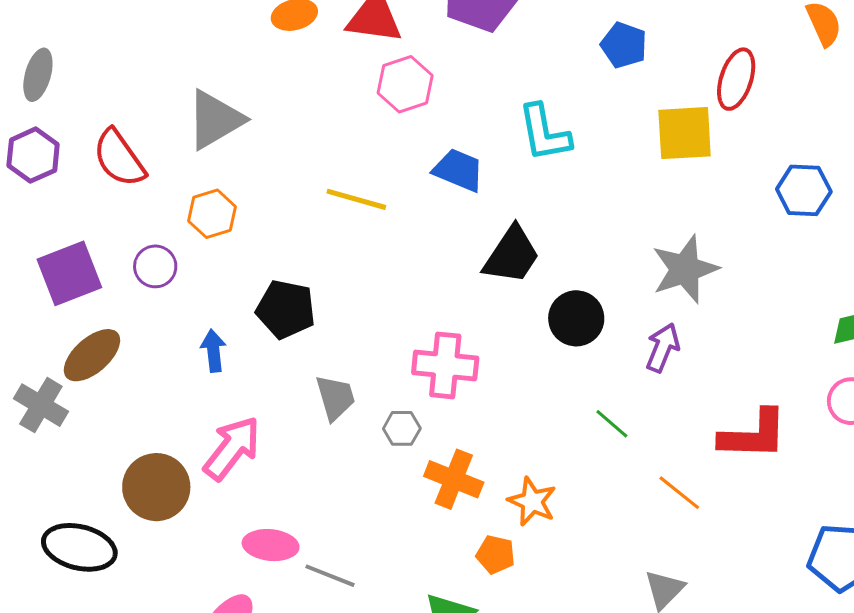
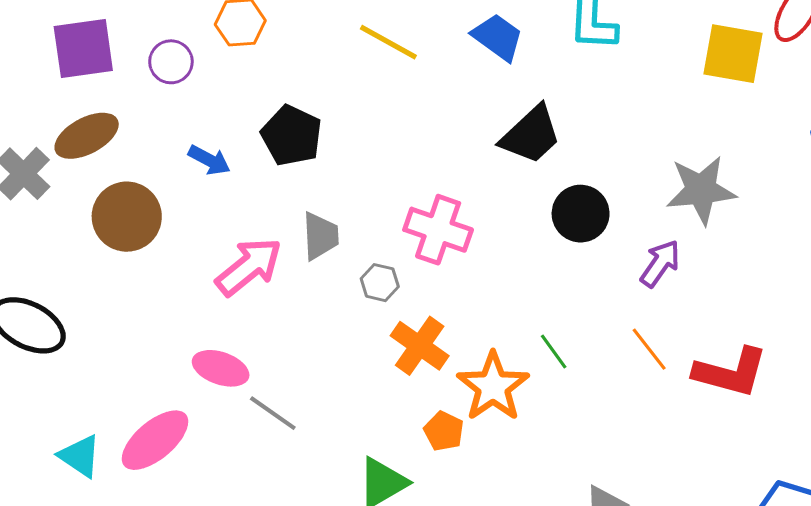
blue arrow: (213, 351) -> (209, 160), turned 111
green line: (612, 424) -> (554, 352), moved
pink arrow: (232, 448) -> (249, 267), moved
brown circle: (156, 487) -> (127, 217), moved
orange line: (679, 493) -> (649, 349), moved
orange star: (532, 501) -> (493, 387), size x1.4

